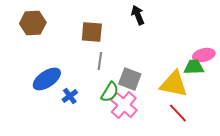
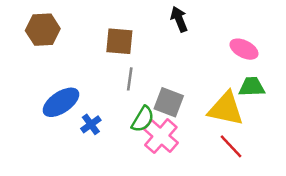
pink ellipse: (204, 55) -> (244, 49), moved, turned 40

